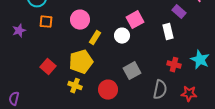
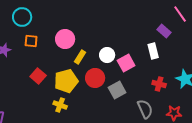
pink square: (135, 20) -> (126, 63), moved
red square: (48, 67) -> (38, 76), moved
red circle: (108, 90) -> (95, 78), moved
gray semicircle: (160, 90) -> (145, 109), turned -36

